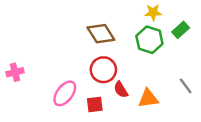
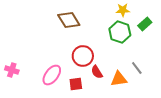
brown diamond: (101, 34) -> (69, 20), moved
pink cross: (15, 72) -> (12, 70), moved, turned 32
gray line: (186, 86) -> (137, 68), moved

